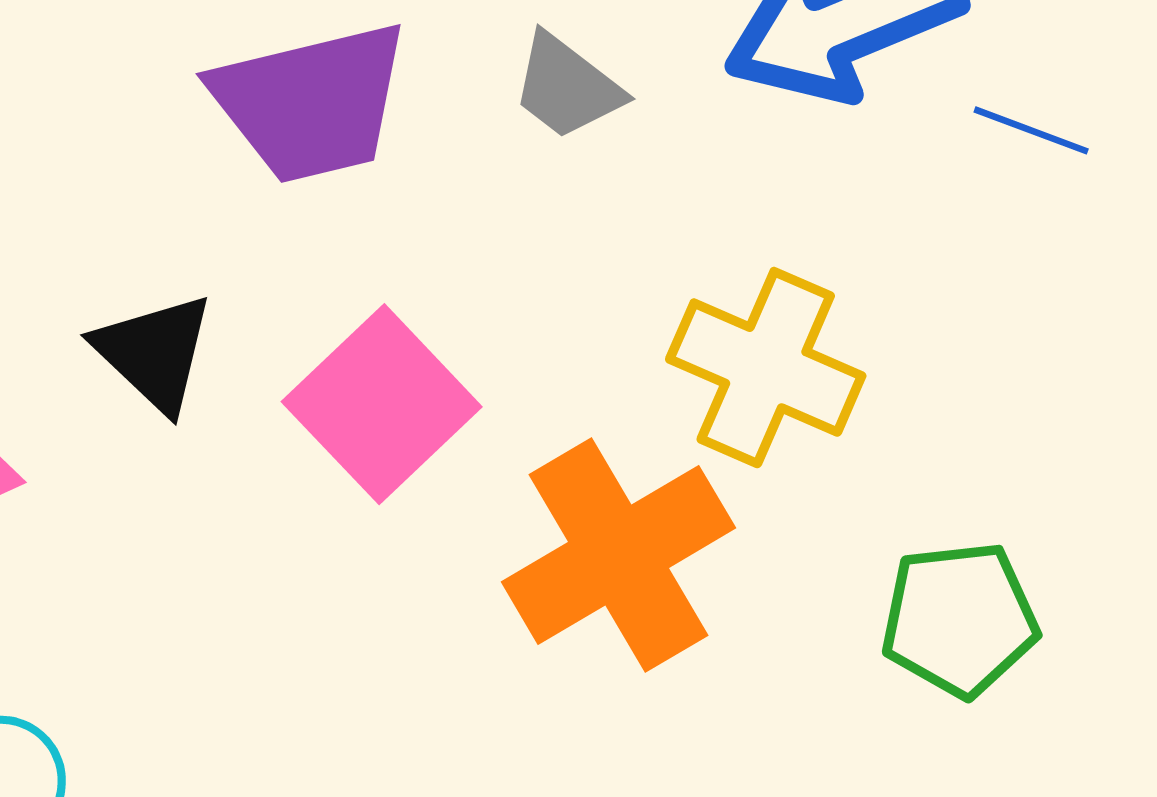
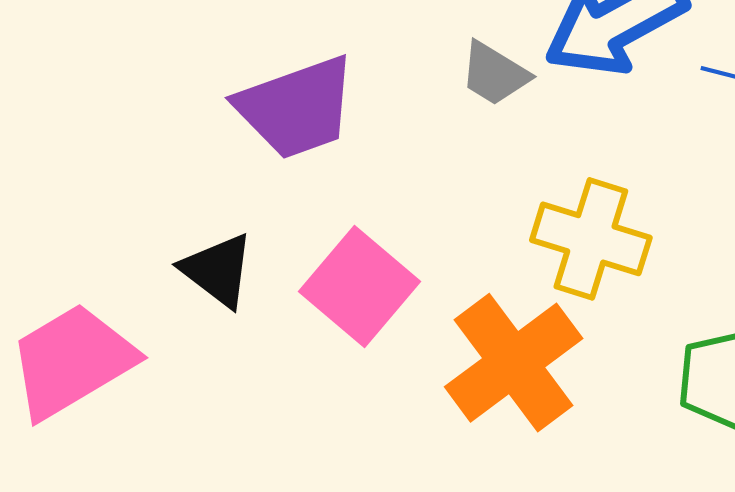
gray trapezoid: (567, 87) -> (495, 74), moved

